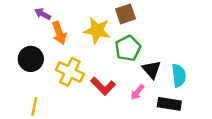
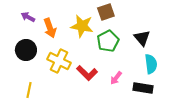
purple arrow: (43, 14) -> (28, 17), moved
black triangle: (152, 70) -> (142, 38), moved

